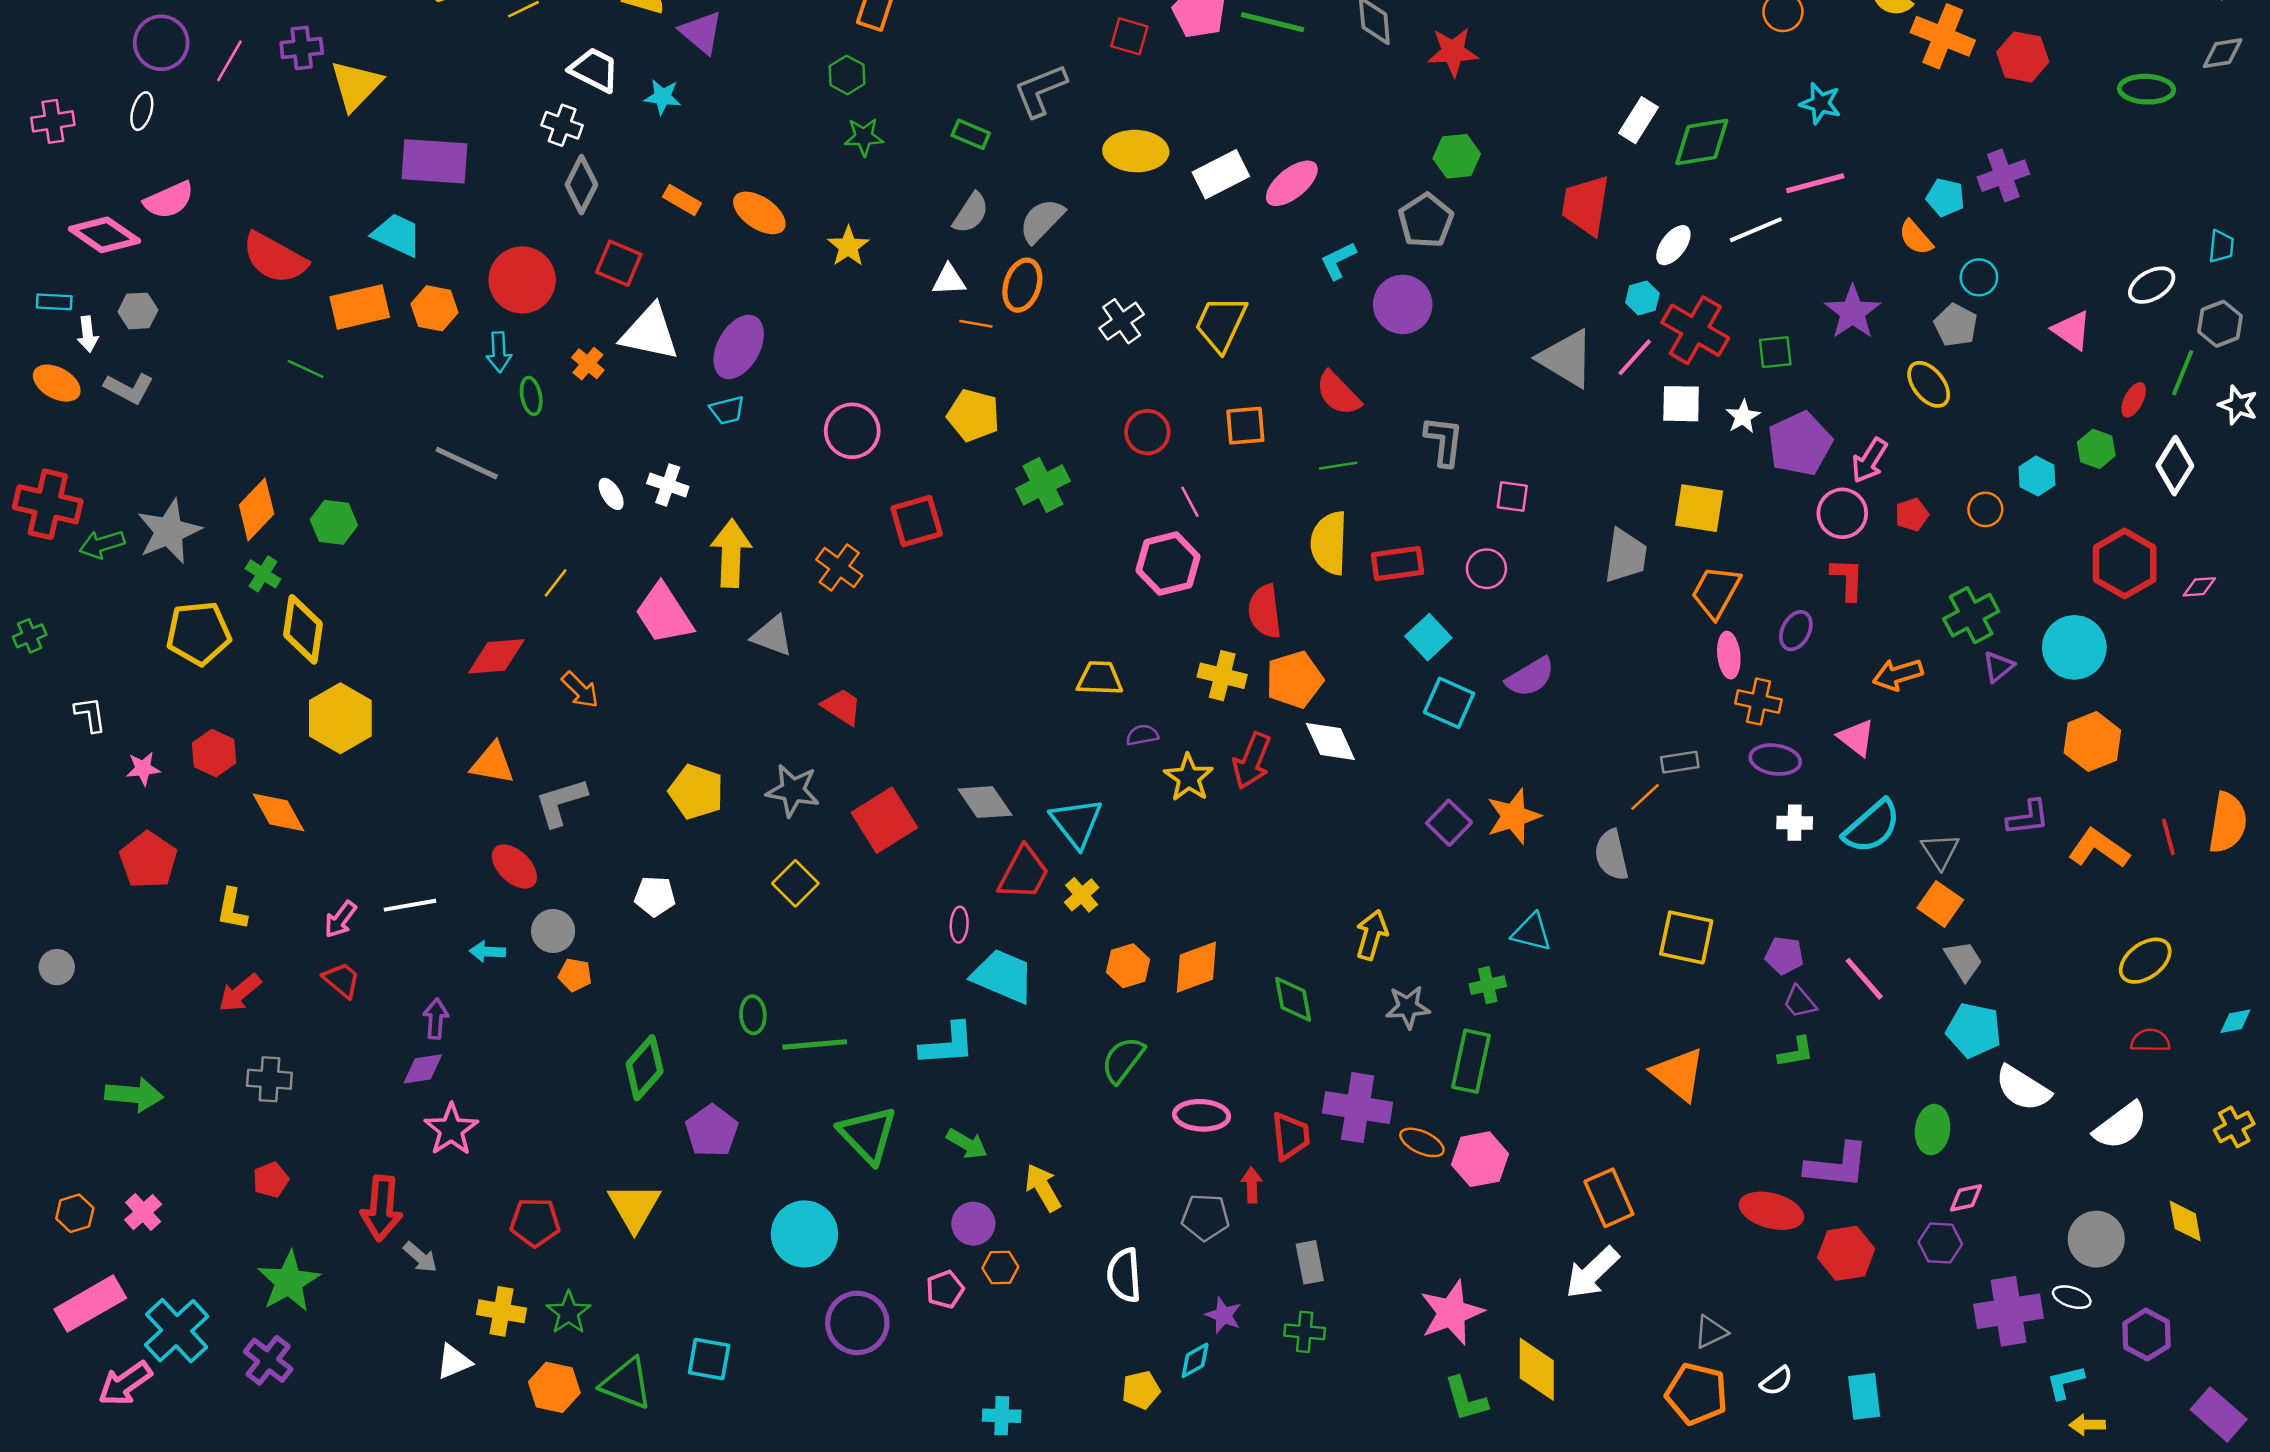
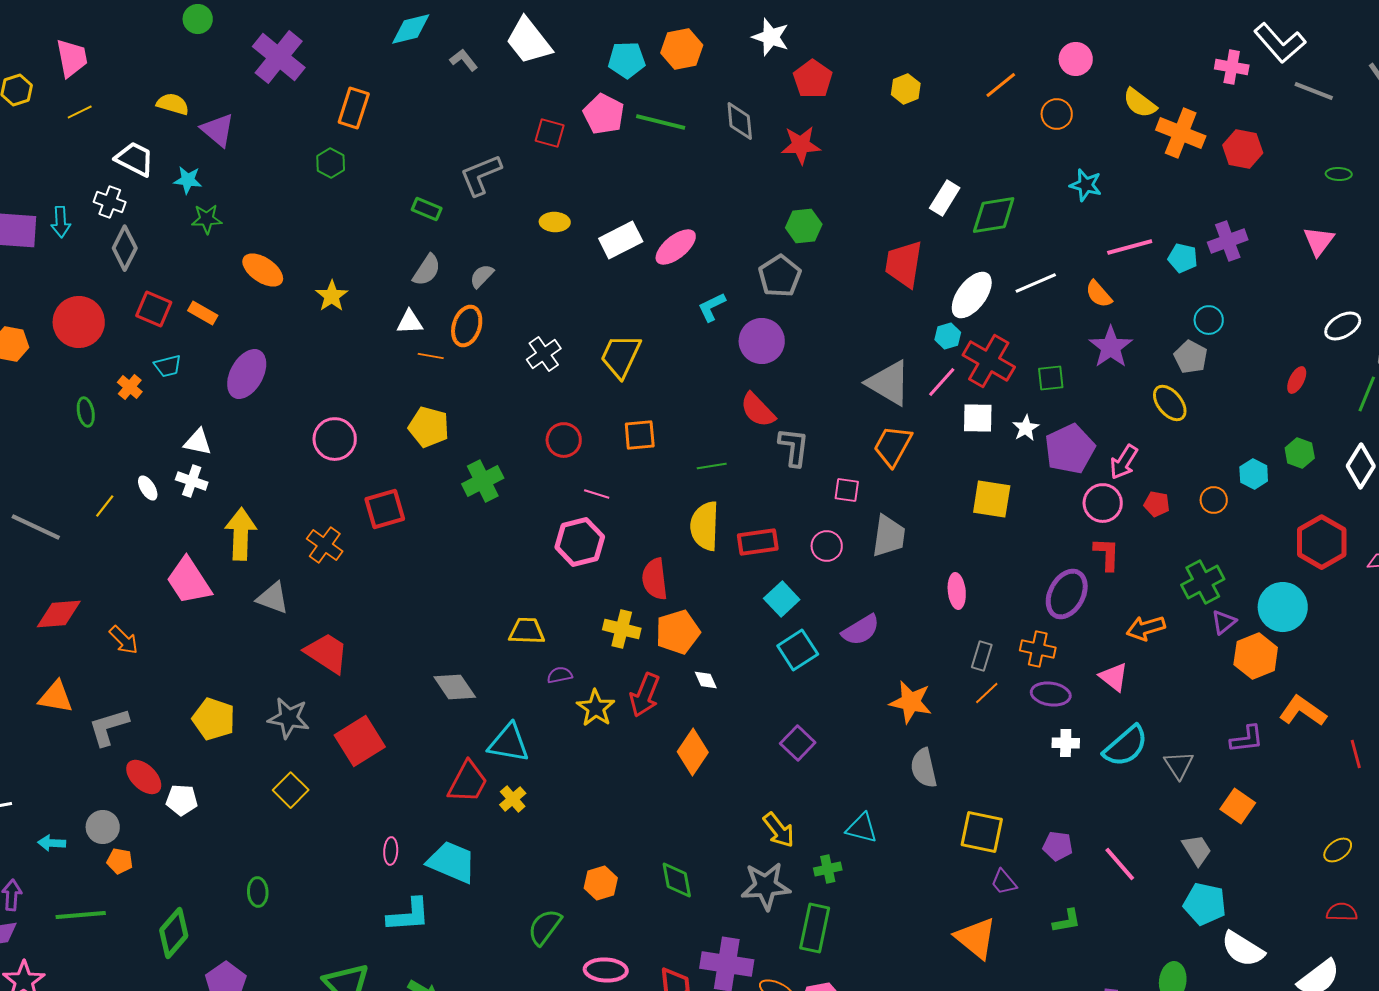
green ellipse: (2147, 89) -> (1339, 174), size x0.6
green star: (864, 137) -> (207, 219), moved
yellow ellipse: (1136, 151) -> (555, 222), size x0.6
pink line: (1815, 183) -> (1130, 247), moved
orange rectangle: (682, 200) -> (203, 313), moved
gray semicircle: (1042, 221) -> (482, 276), size x0.7
orange semicircle: (1916, 237) -> (1099, 294), moved
white ellipse: (1673, 245) -> (972, 295), size x1.5
pink triangle: (2072, 330) -> (1319, 241), moved, turned 32
white triangle: (650, 333) -> (198, 442), moved, size x0.6
cyan arrow: (499, 352) -> (61, 222), moved
red semicircle: (1338, 393) -> (758, 410), moved
red ellipse: (2134, 400) -> (1297, 380), moved
cyan trapezoid: (727, 410) -> (168, 366), moved
gray line: (467, 463) -> (36, 527), moved
pink line: (1190, 502) -> (597, 494), turned -45
red pentagon: (1912, 515) -> (1157, 504), turned 30
gray trapezoid: (1626, 556) -> (889, 536), moved
yellow line: (556, 583) -> (105, 506), moved
orange trapezoid: (1716, 592) -> (893, 446), moved
purple ellipse: (1796, 631) -> (1067, 594), size x1.6
pink ellipse: (1729, 655) -> (957, 591), moved
cyan square: (1449, 703) -> (798, 650), turned 33
red trapezoid: (842, 707) -> (327, 653), size x1.4
white diamond: (1330, 741) -> (706, 680), size x0.6
orange hexagon: (2092, 741) -> (1256, 656), moved
gray rectangle: (1680, 762) -> (982, 656), moved, turned -64
orange line: (1645, 797) -> (987, 693), moved
gray diamond: (985, 802) -> (455, 687), moved
orange star: (1514, 816) -> (911, 702), moved, turned 30
cyan triangle: (1076, 823) -> (509, 743), turned -42
orange L-shape: (2099, 848) -> (1303, 711), moved
red ellipse: (514, 867) -> (144, 777), moved
orange square: (1940, 904) -> (1238, 806), moved
pink ellipse: (959, 925) -> (391, 851), moved
yellow arrow: (1372, 935) -> (779, 830), moved, turned 126
yellow ellipse: (2145, 961) -> (1338, 850), size x0.7
orange hexagon: (1128, 966) -> (601, 883), moved
orange diamond: (1196, 967) -> (693, 752), moved, turned -36
purple trapezoid: (1800, 1002) -> (1004, 882), moved
gray star: (1408, 1007) -> (766, 886), size x1.4
green line: (815, 1044) -> (81, 915), moved

